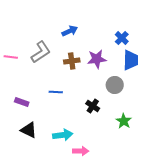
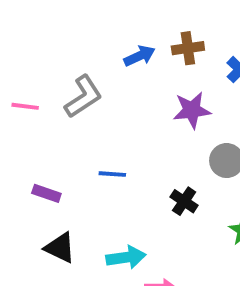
brown cross: (72, 61) -> (188, 48), moved

